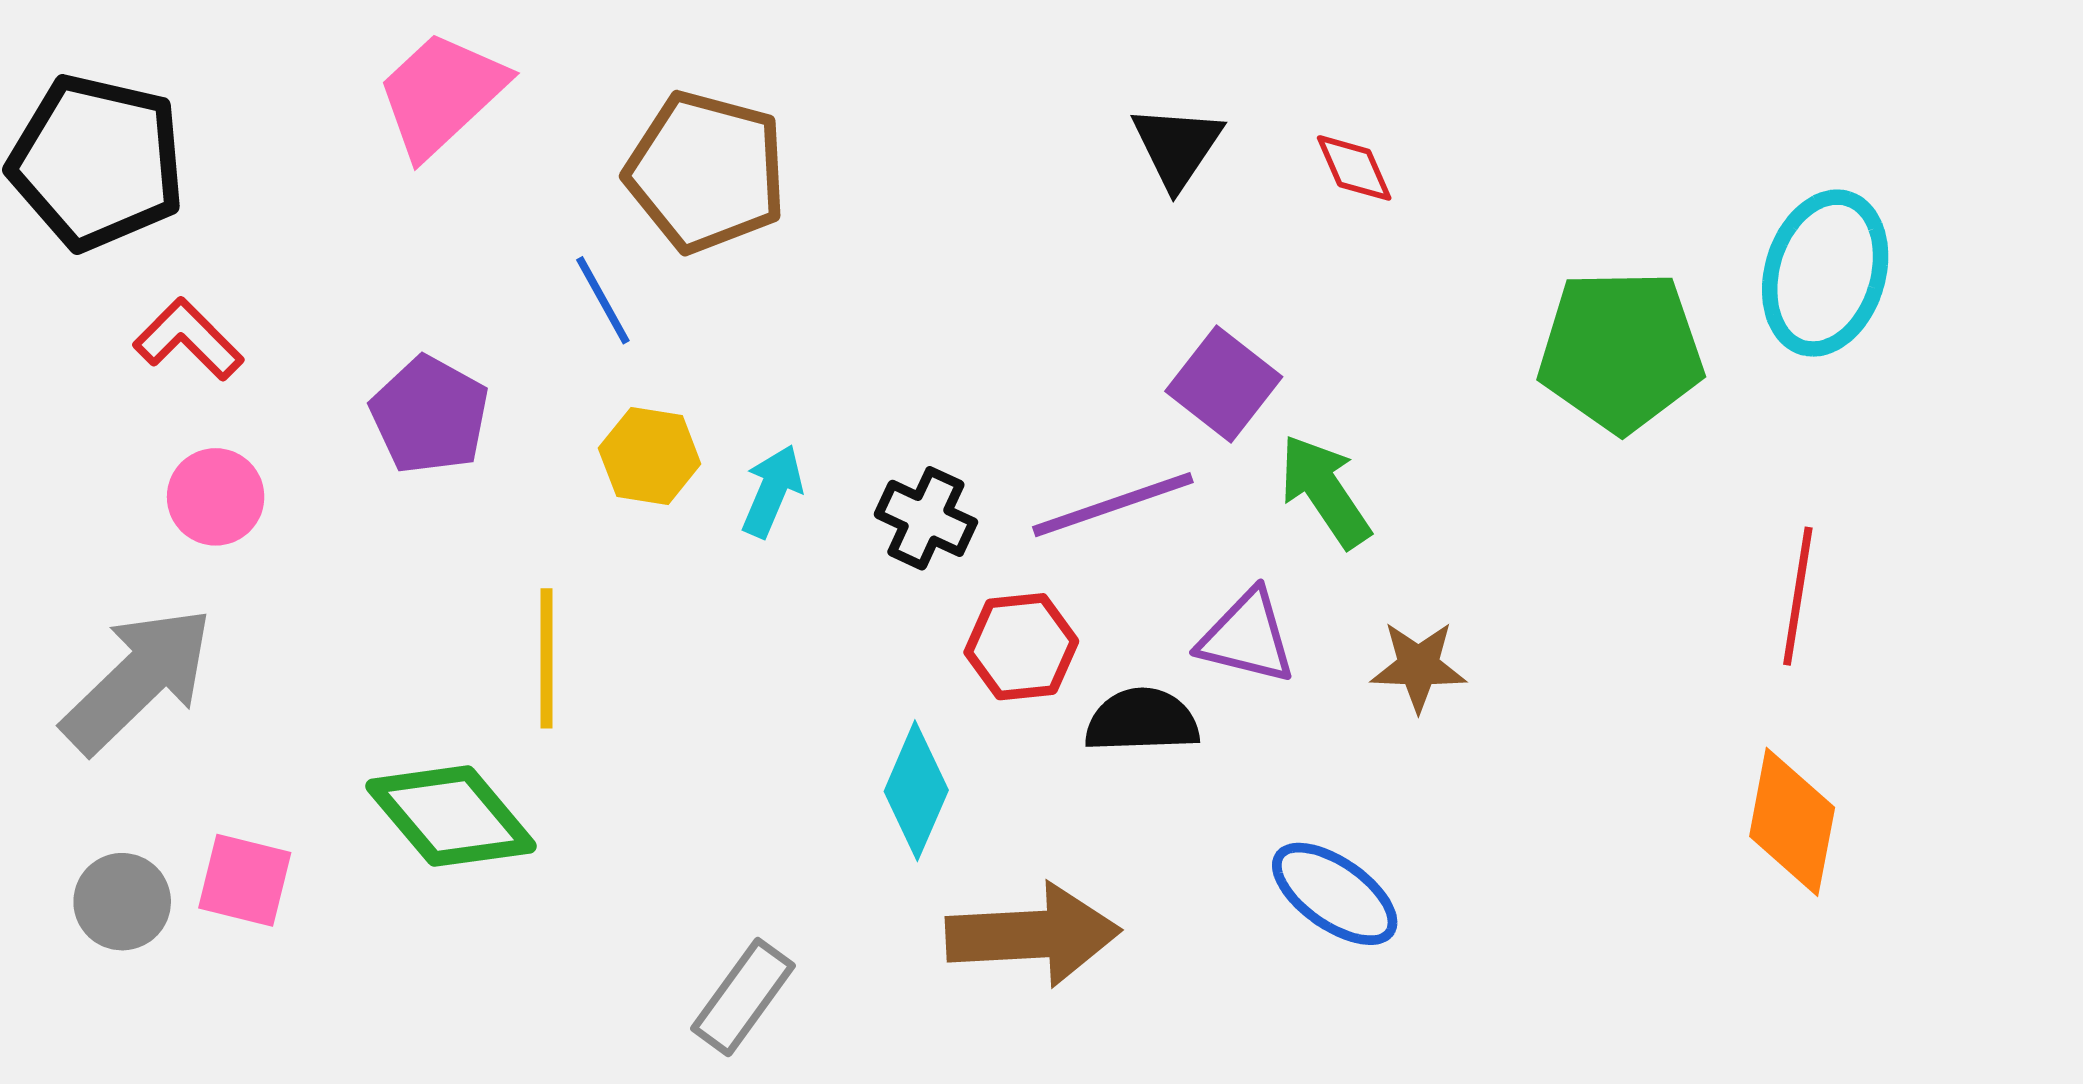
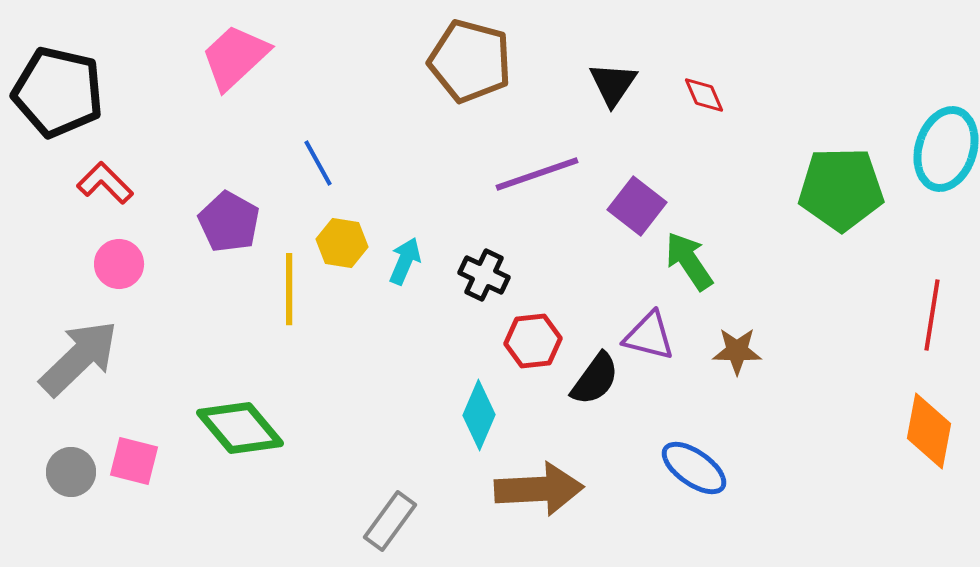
brown pentagon: (706, 172) -> (470, 61), moved
purple line: (1113, 505) -> (537, 174), moved
yellow line: (546, 658) -> (289, 289), moved
black semicircle: (1142, 721) -> (595, 379), turned 128

